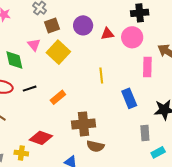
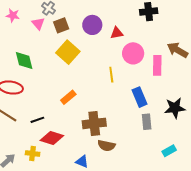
pink circle: (132, 37) -> (133, 53), moved
pink triangle: (34, 45) -> (38, 24), moved
black line: (30, 89) -> (37, 120), moved
gray rectangle: (145, 133) -> (147, 122), moved

